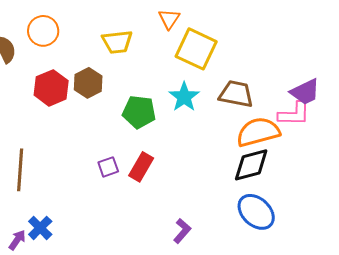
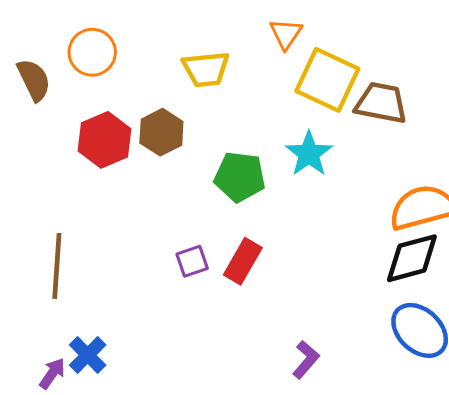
brown trapezoid: (236, 94) -> (381, 103), moved

